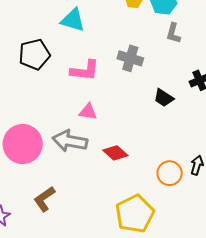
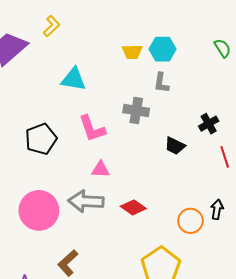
gray L-shape: (173, 33) -> (161, 83), moved
black pentagon: (34, 54) -> (41, 139), moved
pink L-shape: (85, 71) -> (92, 129), turned 72

